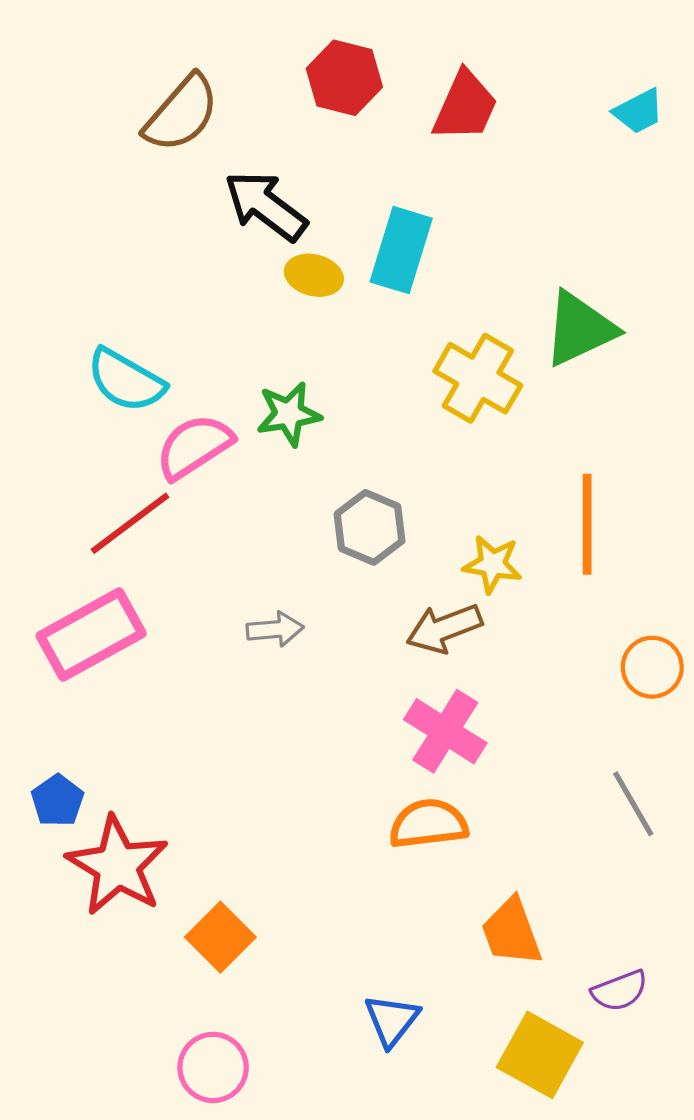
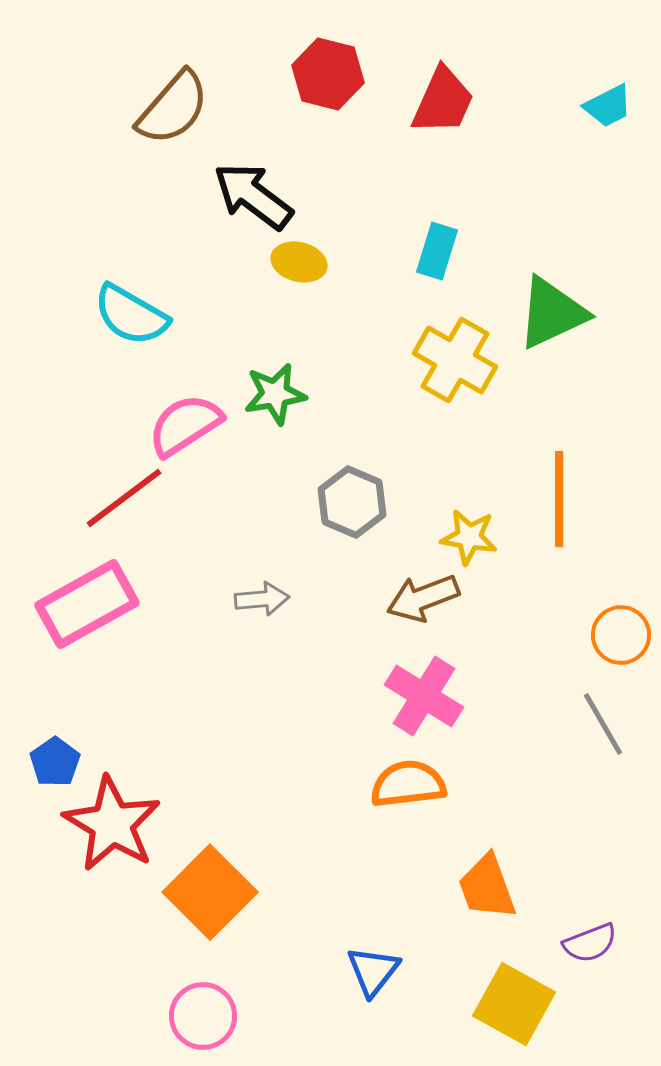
cyan rectangle: (401, 250) -> (437, 251), moved, size x0.7
cyan semicircle: (126, 380) -> (131, 315), moved
gray line: (633, 804) -> (603, 724), moved
orange square: (220, 937) -> (210, 892), size x1.4

